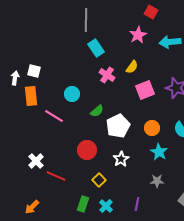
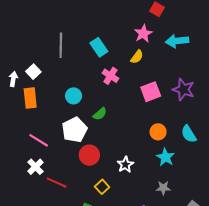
gray line: (86, 20) -> (61, 45), moved
yellow semicircle: (132, 67) -> (137, 57), moved
white square: (34, 71) -> (33, 72), turned 32
pink line: (54, 116) -> (39, 140), moved
white pentagon: (118, 126) -> (75, 130), moved

